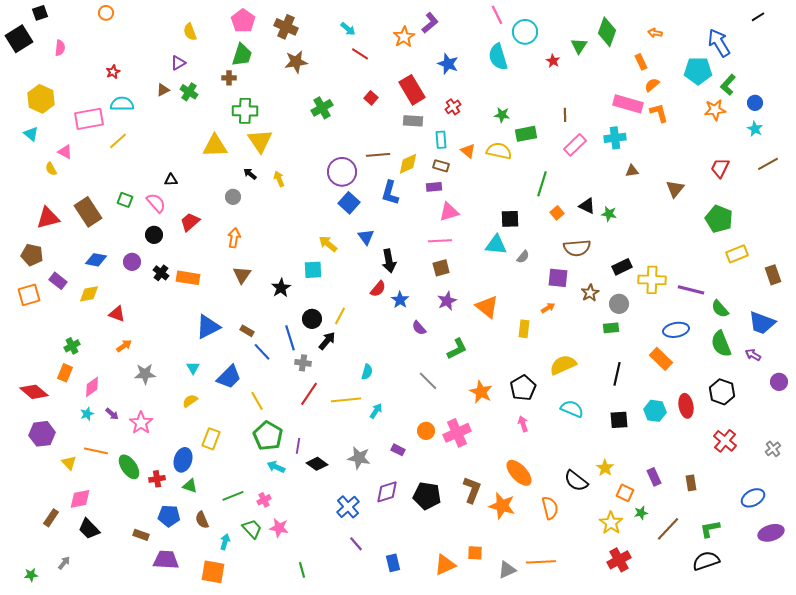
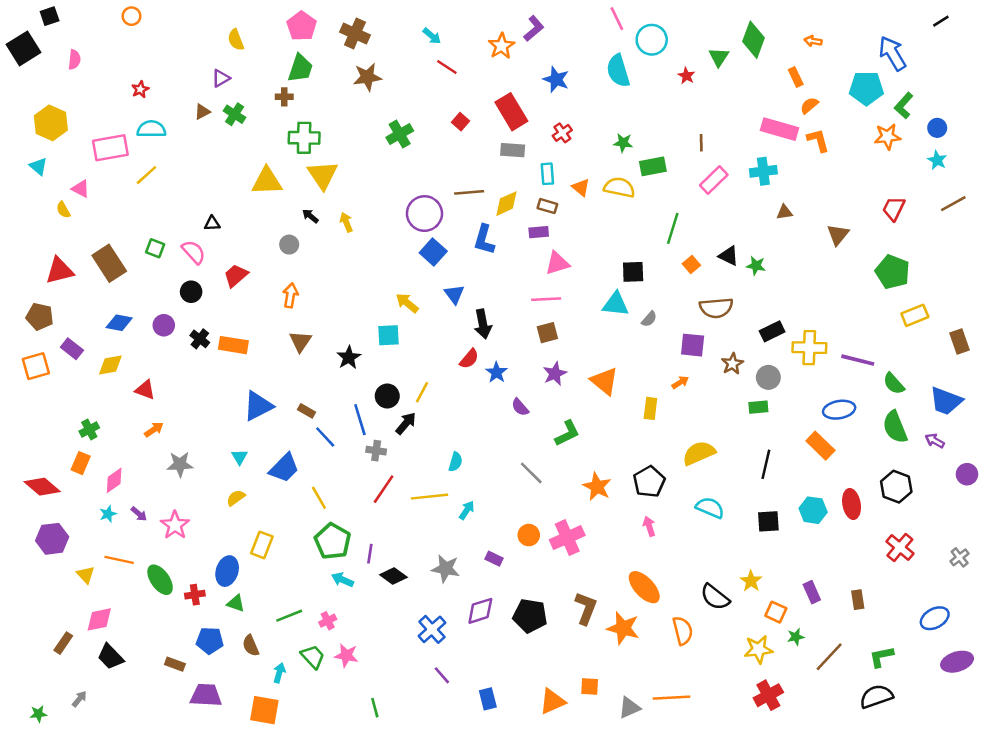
yellow star: (611, 523) -> (758, 649), turned 30

